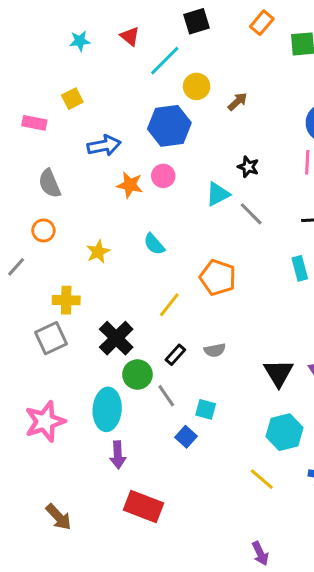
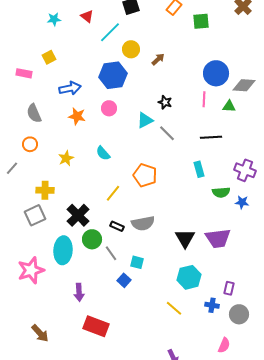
orange star: (130, 185) -> (77, 116), moved
gray semicircle: (215, 350) -> (143, 223), size x1.6
black rectangle: (175, 355) -> (117, 226), turned 72
cyan ellipse: (107, 409) -> (63, 250), moved

